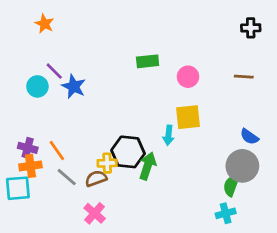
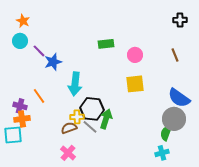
orange star: (44, 24) -> (23, 21), moved
brown line: (244, 77) -> (175, 55), turned 64
cyan circle: (37, 86) -> (20, 41), moved
blue star: (74, 86) -> (53, 62), turned 30
cyan arrow: (168, 135) -> (75, 84), moved, size x1.6
blue semicircle: (249, 137) -> (179, 98), size x1.6
orange line: (57, 151) -> (39, 96), moved
gray line: (67, 177) -> (90, 127), moved

